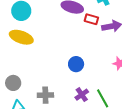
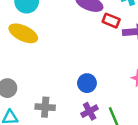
blue circle: (76, 64) -> (87, 83), moved

